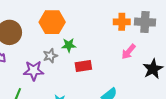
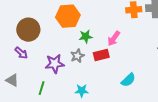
pink arrow: (129, 52) -> (114, 38), moved
gray star: (50, 56) -> (77, 56), moved

